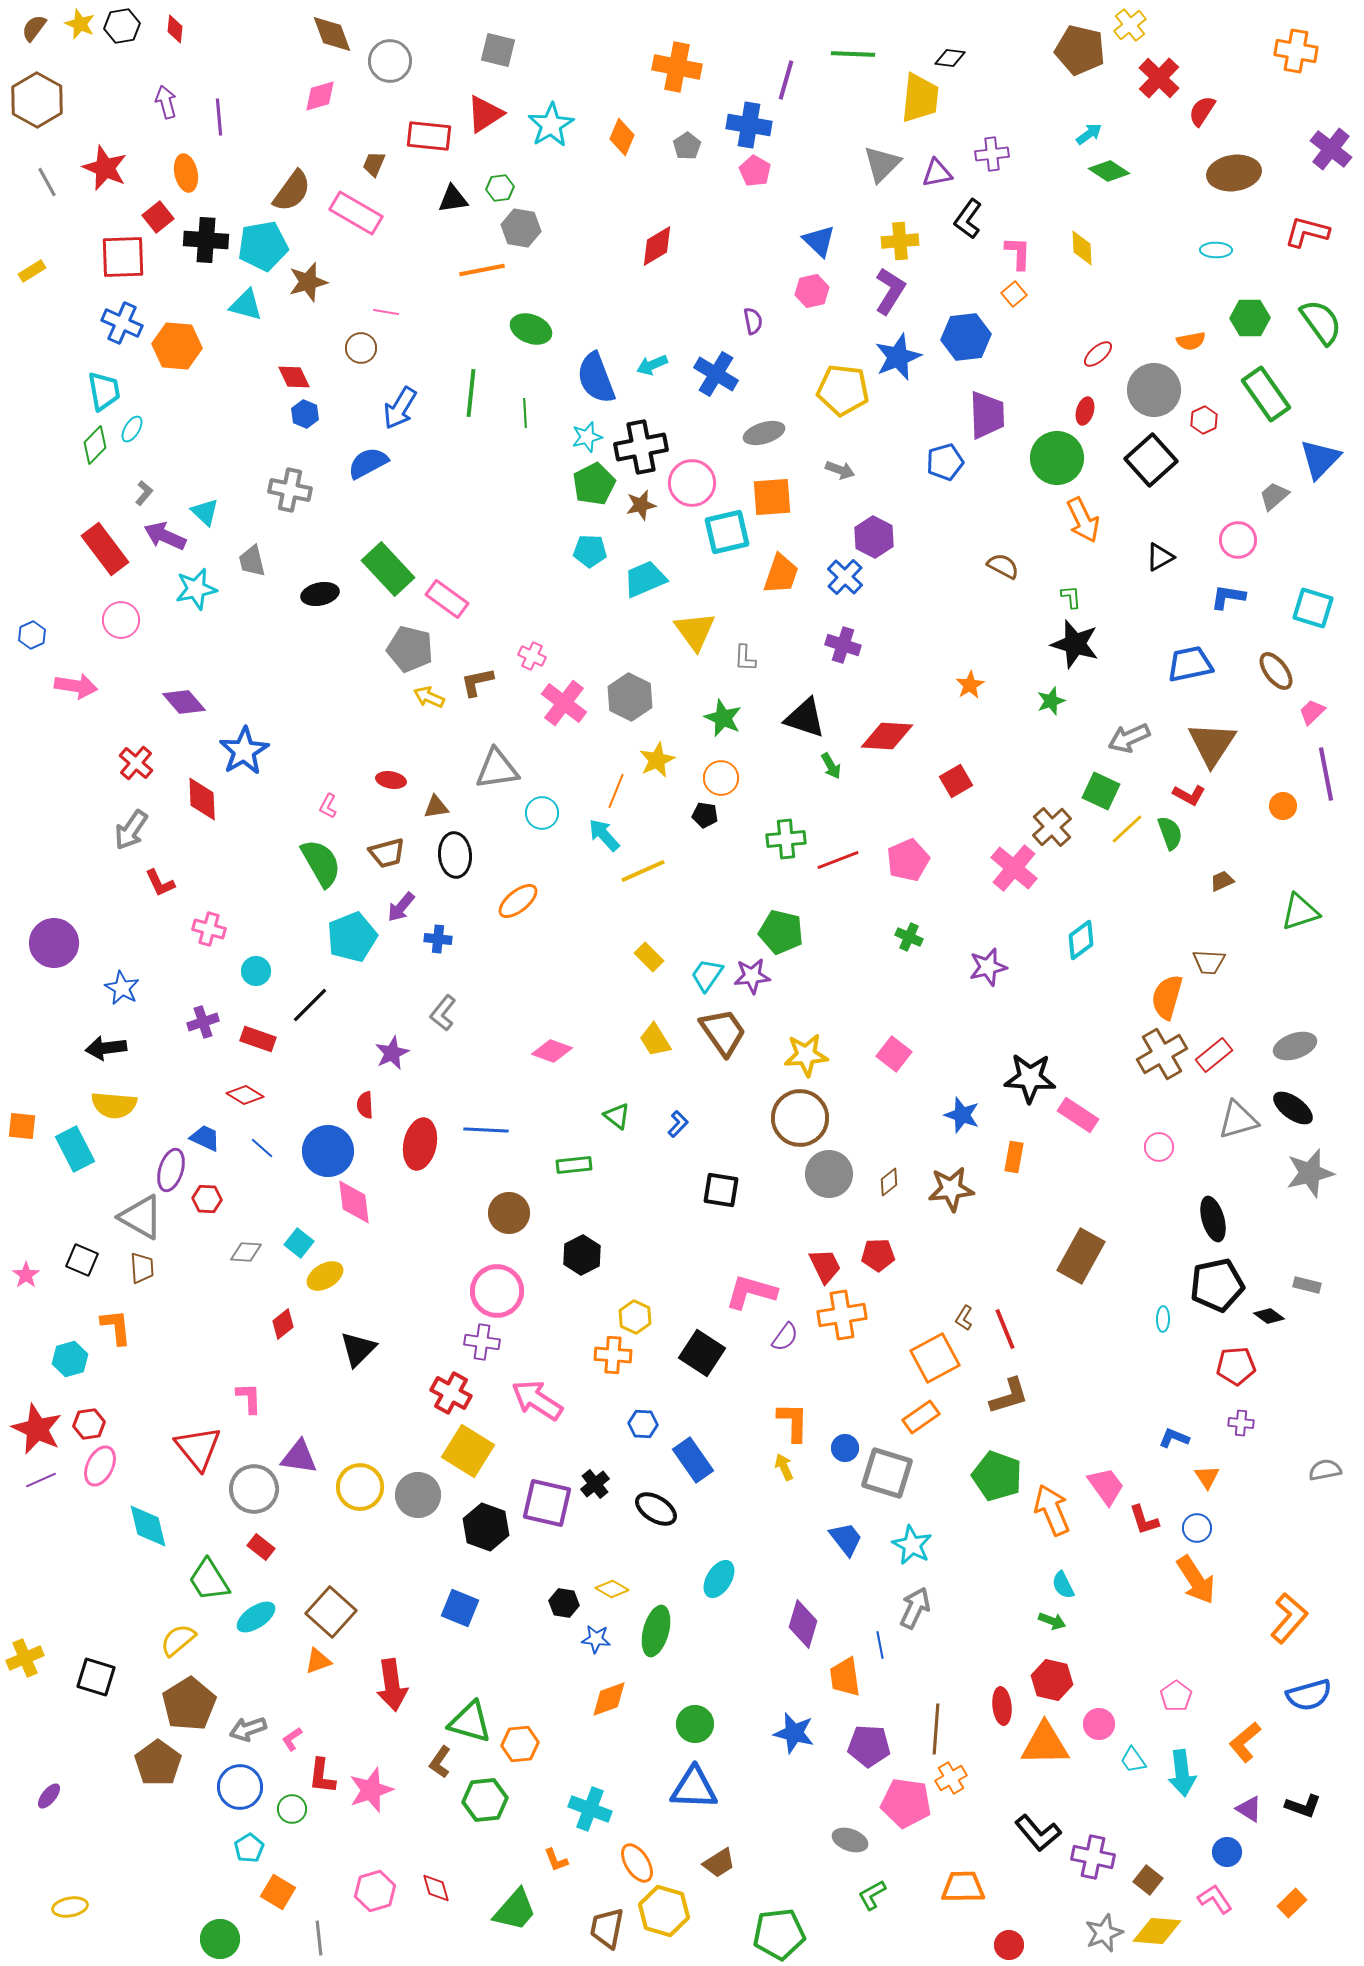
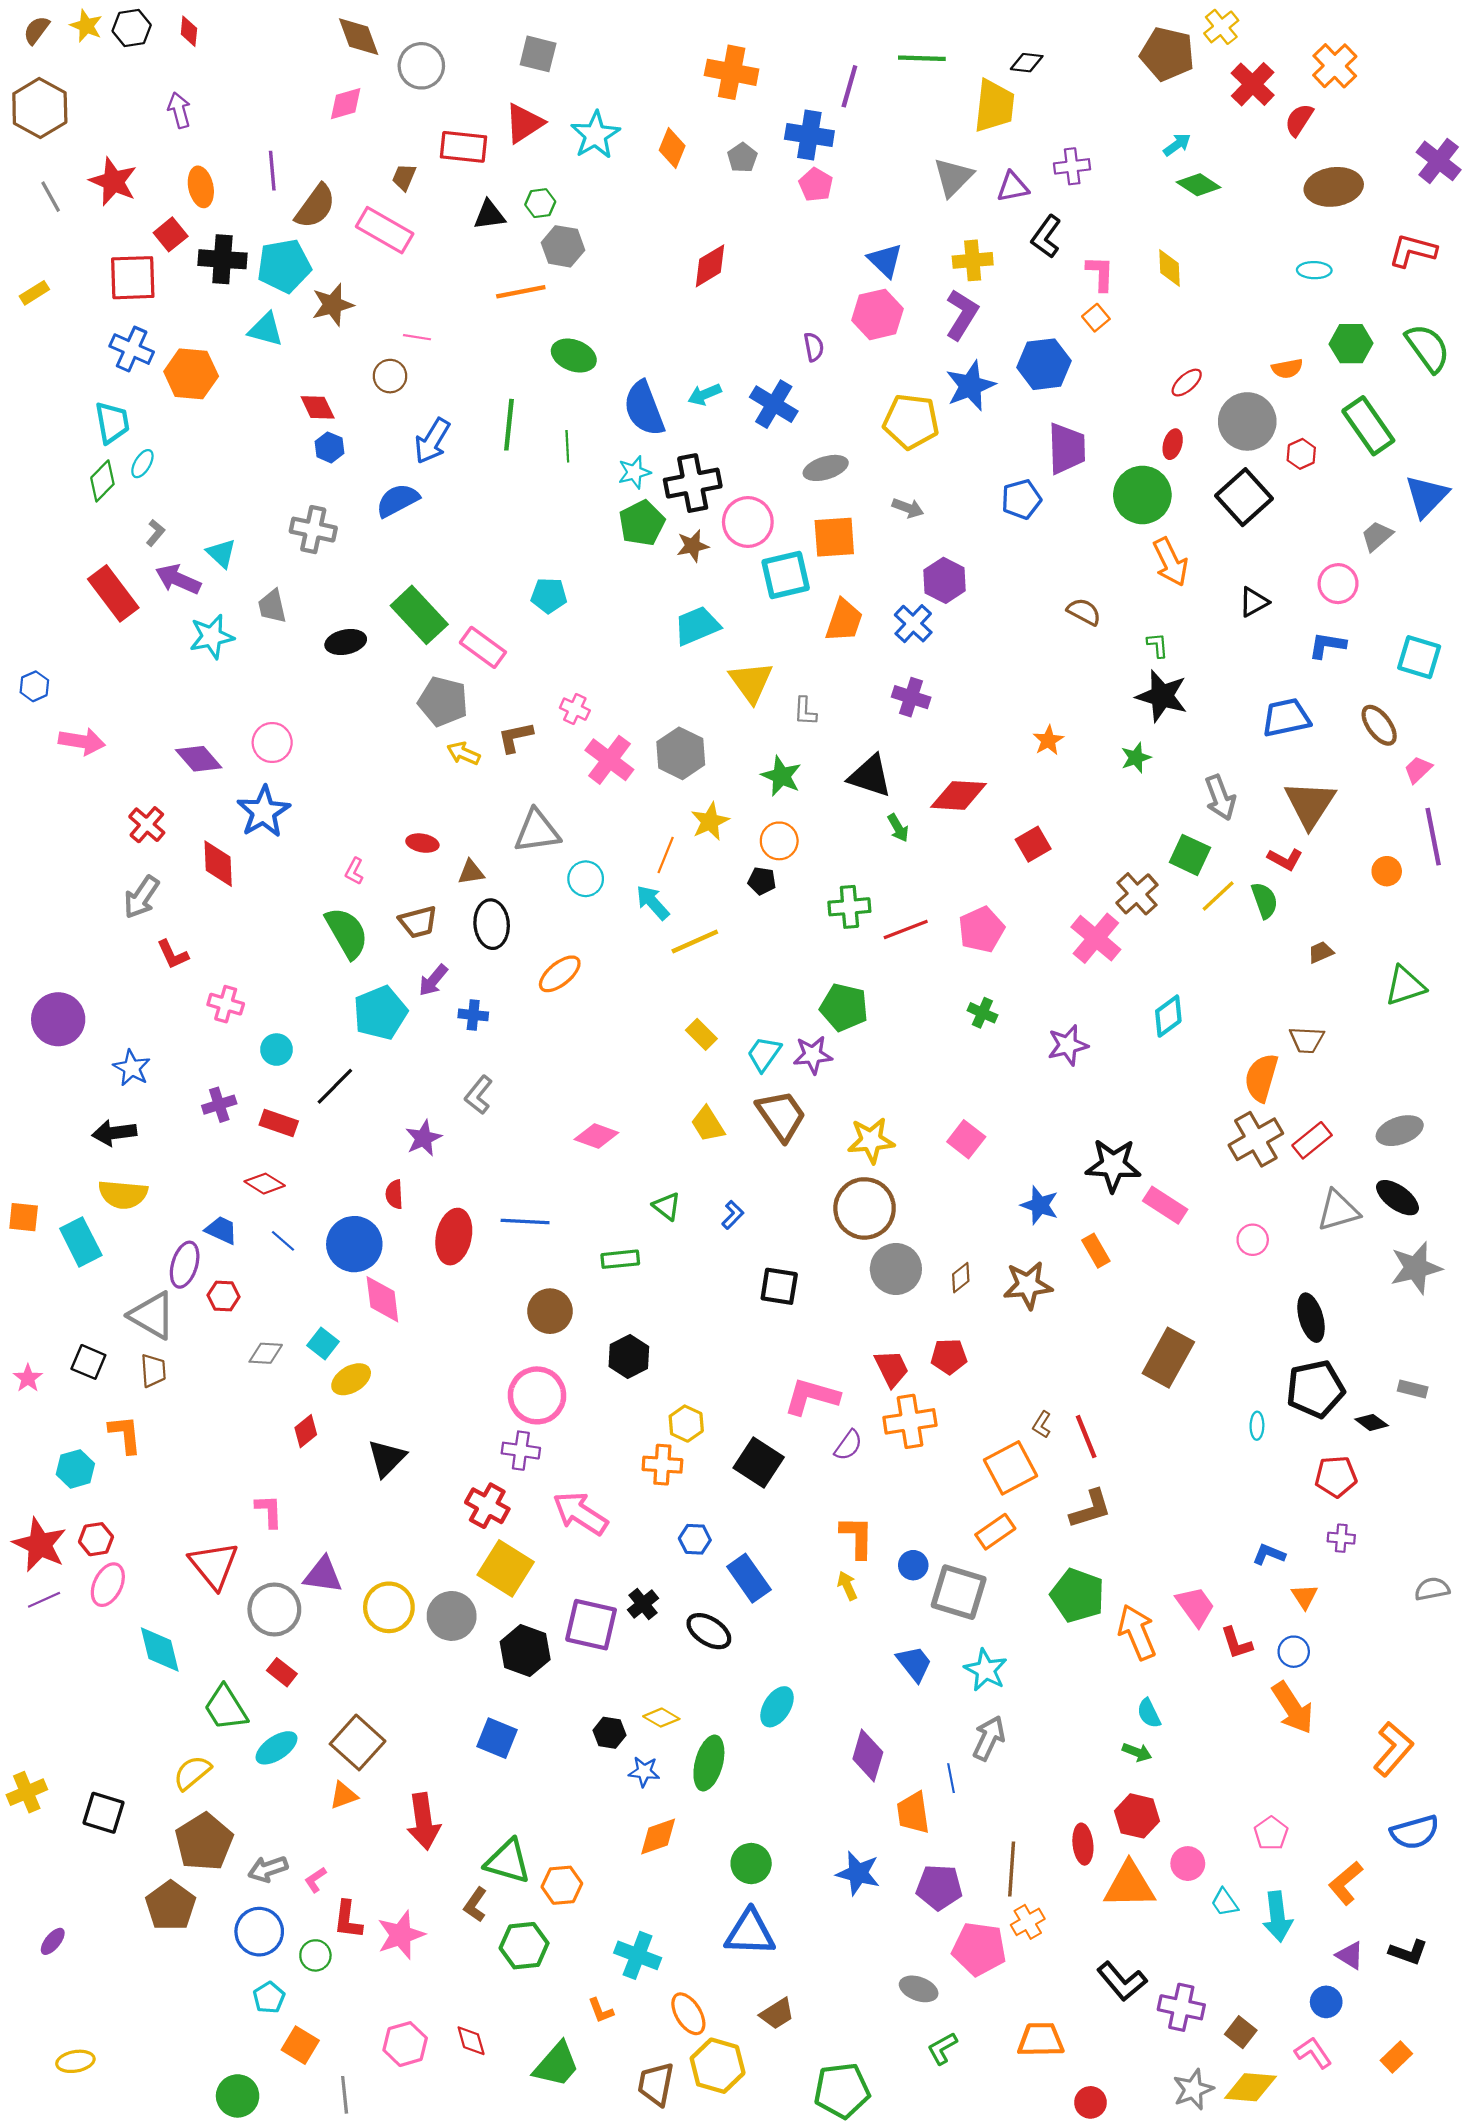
orange cross: (1296, 51) -> (1335, 66), moved, turned 36
purple line: (219, 117) -> (272, 171), moved
pink hexagon: (812, 291) -> (878, 314), size x1.4
cyan pentagon: (590, 551) -> (549, 596), moved
pink circle: (121, 620) -> (272, 743), moved
gray arrow: (1129, 738) -> (1220, 798), turned -87
orange rectangle: (1014, 1157) -> (1096, 1251), turned -40

